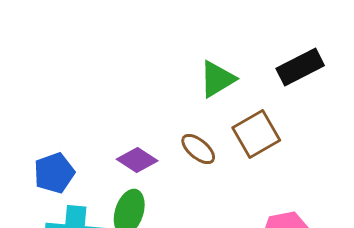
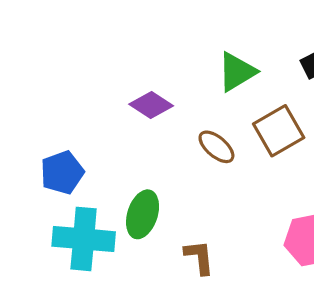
purple diamond: (137, 160) -> (151, 105), moved

